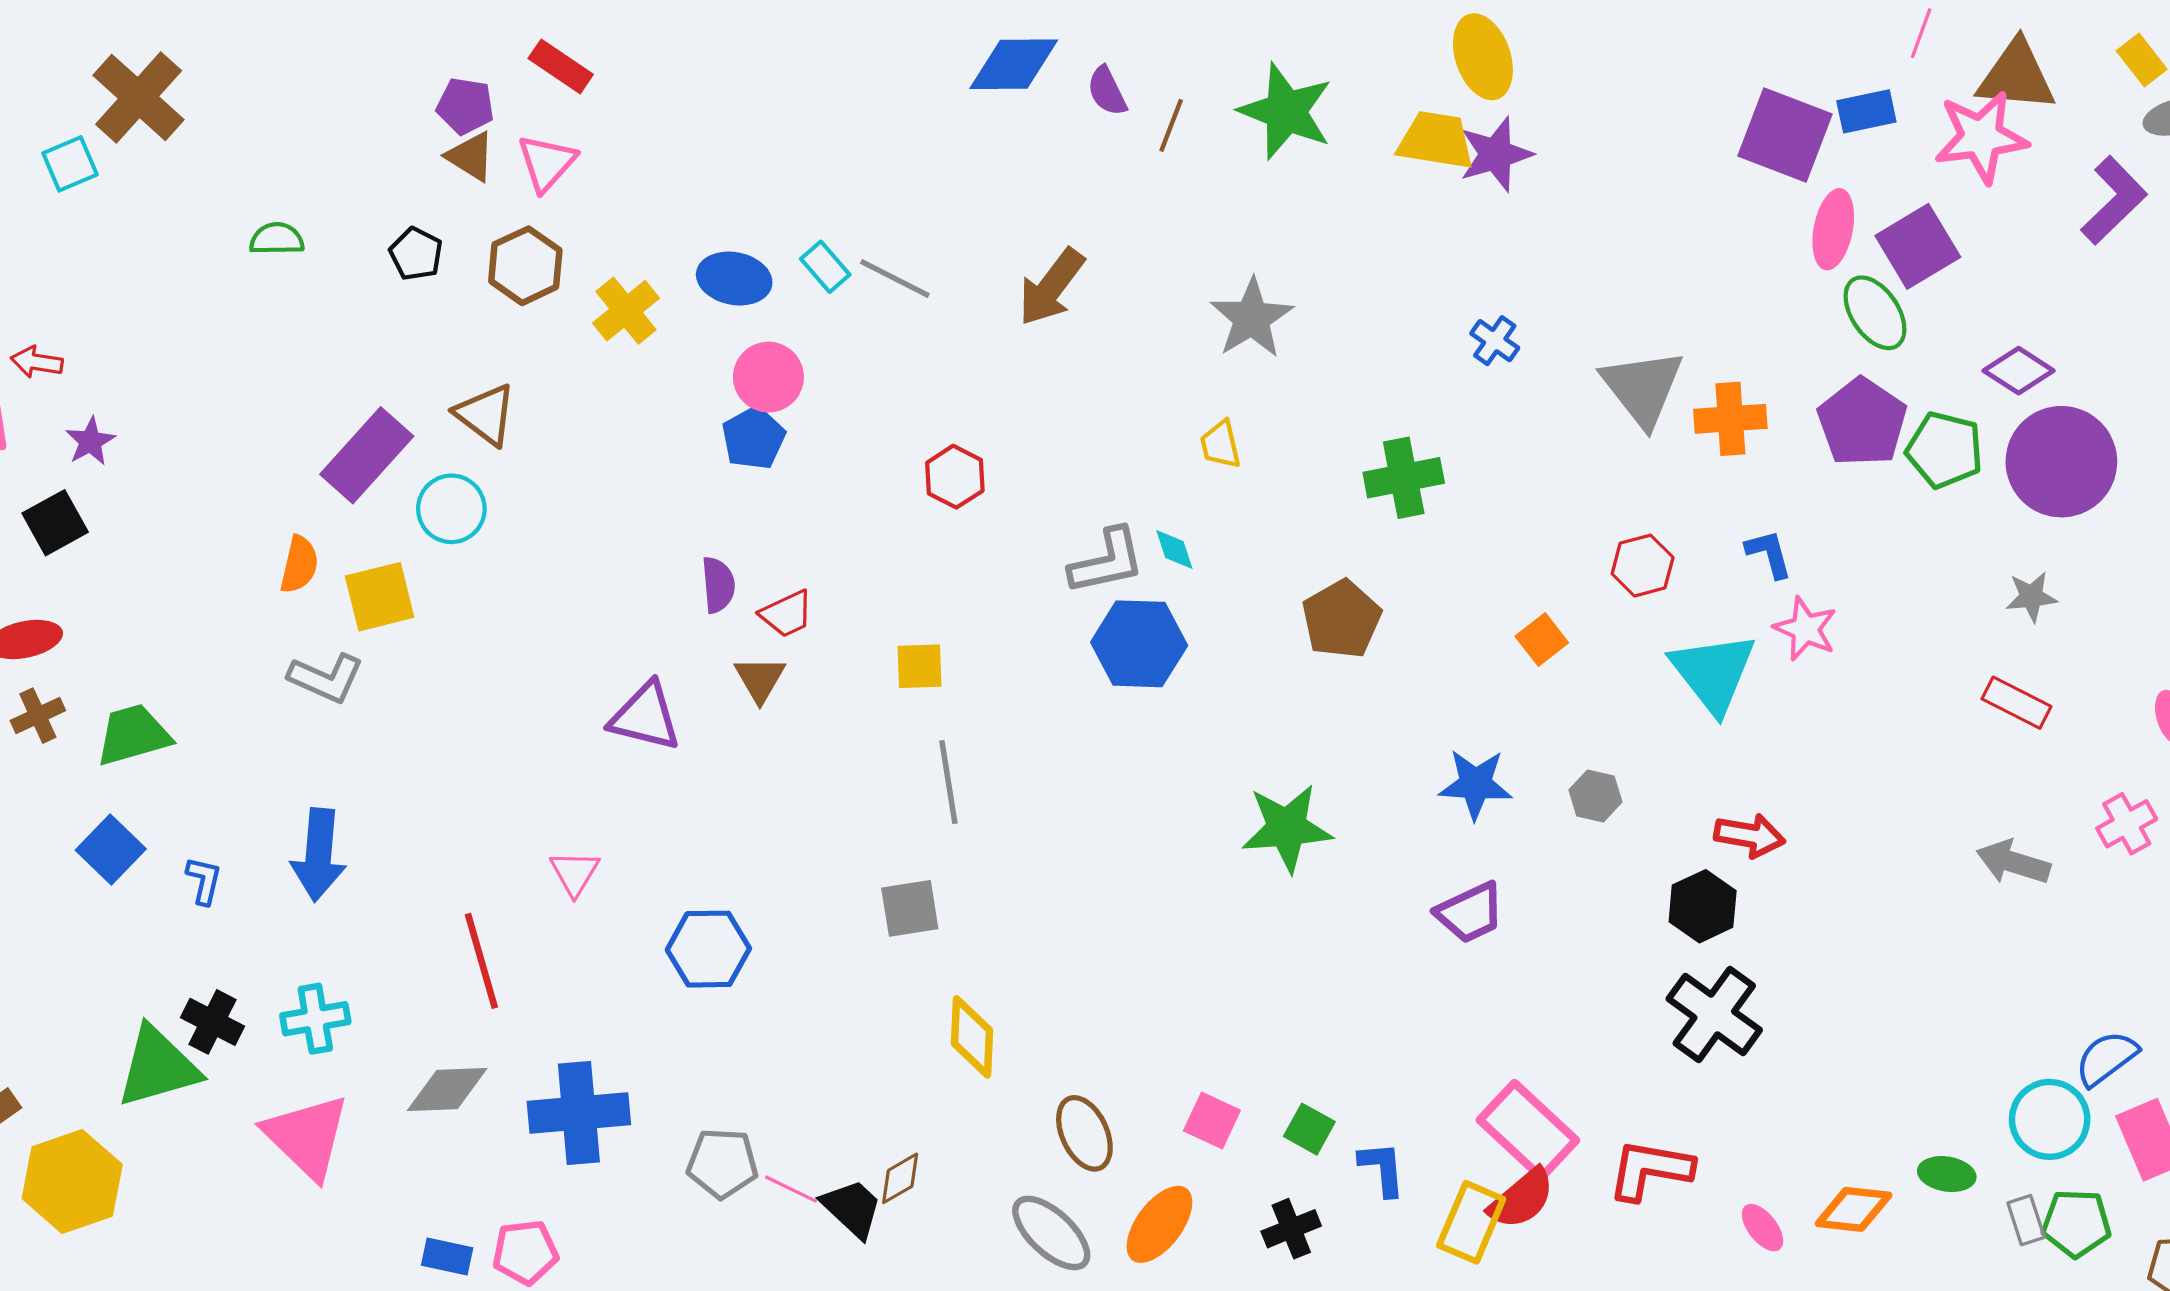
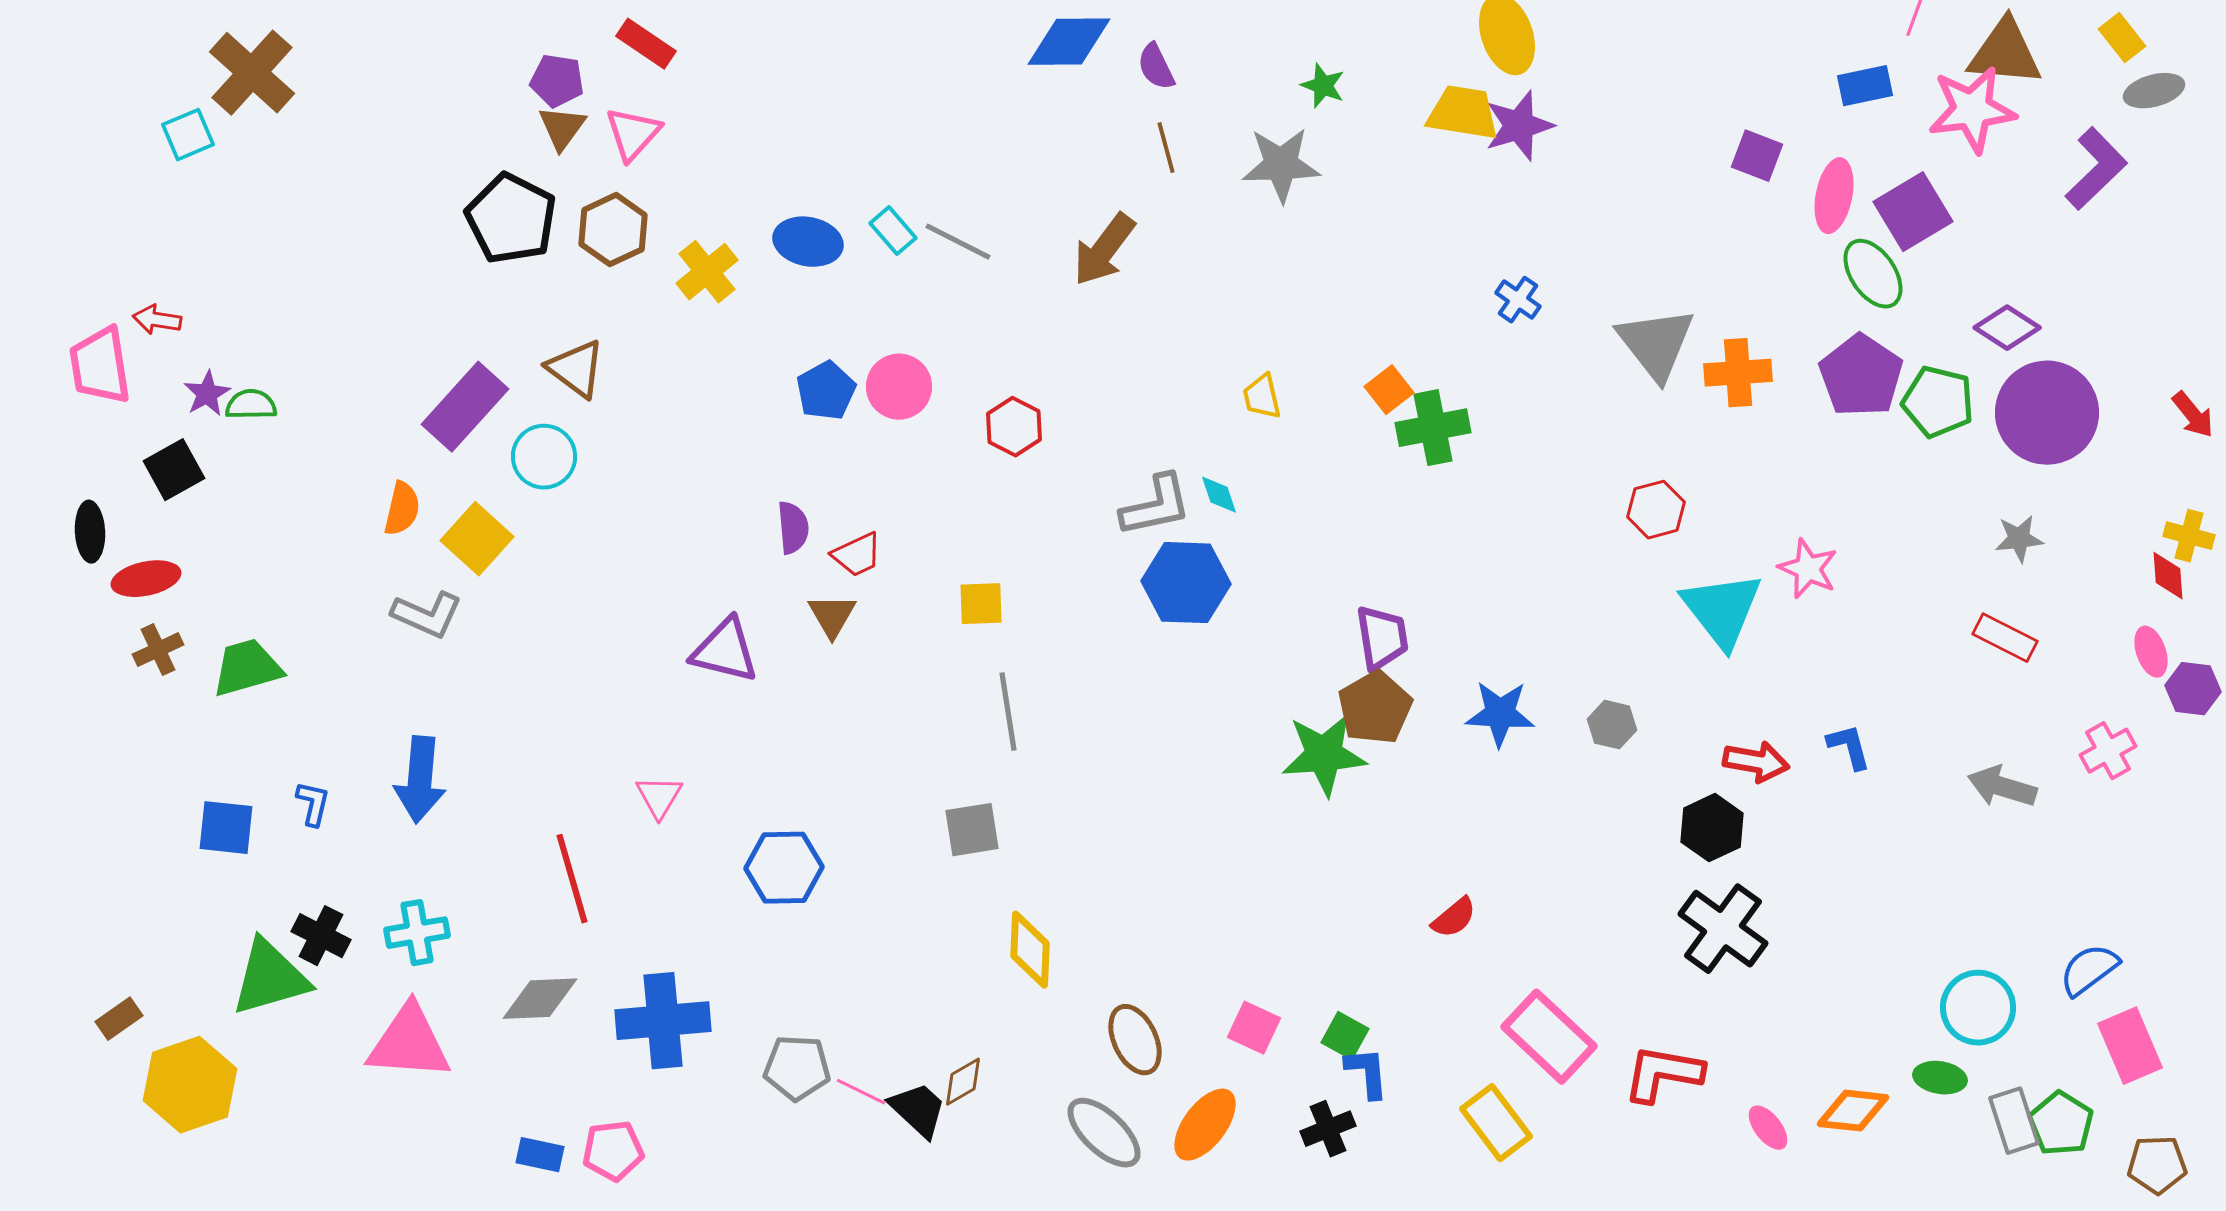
green star: (1286, 111) -> (1323, 86), size x0.5
brown line: (1171, 125) -> (1166, 148), moved, turned -36
purple square: (1785, 135) -> (1757, 156), moved, size x0.6
brown triangle: (471, 156) -> (562, 128), turned 34
green semicircle: (277, 239) -> (251, 405), moved
black pentagon: (416, 254) -> (511, 219), size x1.8
gray star: (1252, 318) -> (1281, 165), moved, turned 30
pink circle: (768, 377) -> (899, 387), moved
blue L-shape: (1769, 554) -> (1849, 747), moved
yellow square: (380, 597) -> (477, 539), turned -34
brown pentagon: (1342, 619) -> (1375, 708), moved
orange square: (1542, 640) -> (1389, 390), moved
blue square: (111, 849) -> (226, 828), moved, turned -38
purple trapezoid: (1470, 913) -> (1382, 638), moved, turned -74
cyan circle: (2050, 1119) -> (1978, 1008), moved
pink triangle: (307, 1137) -> (409, 1043), turned -40
blue L-shape: (1382, 1169) -> (1367, 1073), moved
red semicircle: (1522, 1199) -> (1454, 918), moved, size x0.7
gray rectangle: (2026, 1220) -> (2014, 1121), size x1.4
yellow rectangle: (1471, 1222) -> (1496, 1123), turned -60
green pentagon: (2076, 1223) -> (2061, 1124), turned 30

